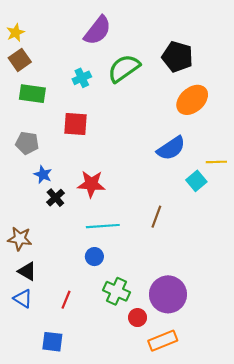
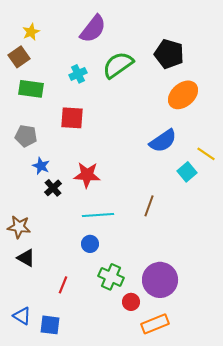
yellow star: (16, 33) -> (31, 32), moved
yellow line: (216, 162) -> (206, 154), turned 36
blue triangle: (23, 299) -> (22, 316), moved

